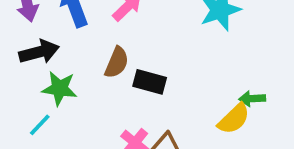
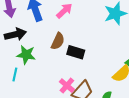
cyan line: (40, 125) -> (15, 75), turned -32

